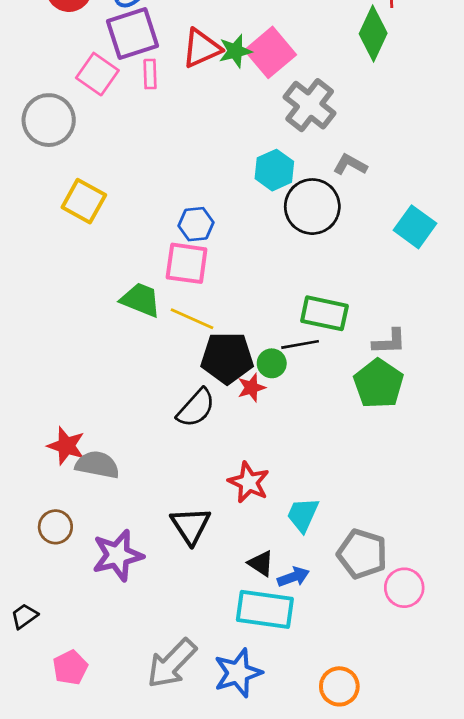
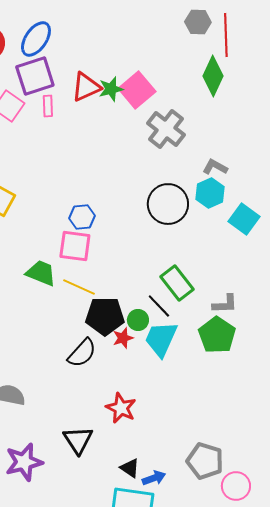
gray L-shape: (350, 165) -> (215, 167), moved
cyan hexagon: (274, 170) -> (210, 193), moved
green rectangle: (324, 313) -> (177, 283), turned 40
black line: (300, 344) -> (159, 306), turned 56
cyan trapezoid: (303, 515) -> (161, 339), moved, size x1.4

